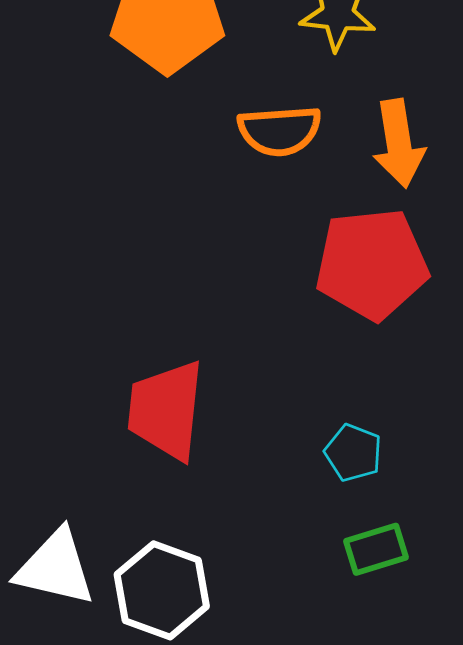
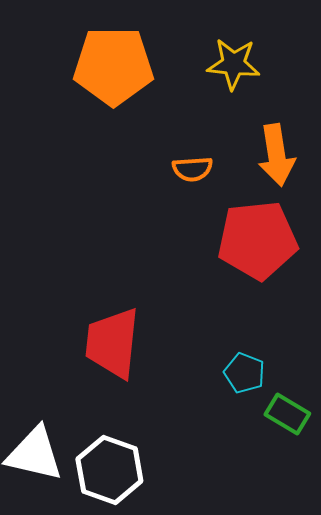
orange semicircle: (280, 131) -> (192, 169), moved, size x0.7
green rectangle: (376, 549) -> (287, 414), moved, turned 48

